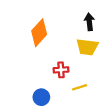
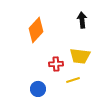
yellow trapezoid: (87, 47) -> (80, 56), moved

